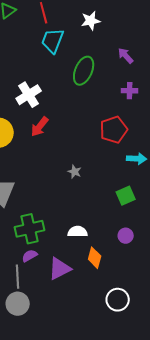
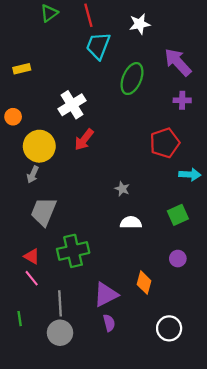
purple arrow: (126, 56) -> (178, 62), size x1.6
white semicircle: (78, 232) -> (131, 223), moved
purple semicircle: (30, 256) -> (109, 323), moved, turned 105

